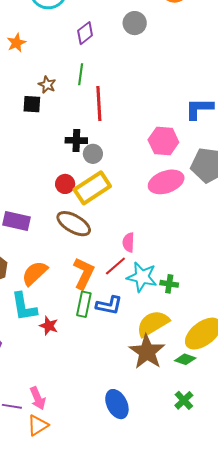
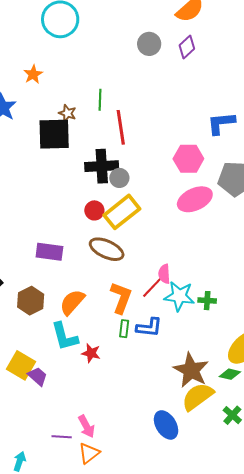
purple diamond: (85, 33) -> (187, 47), moved
black square: (32, 104) -> (54, 134), size x1.8
black cross: (76, 140) -> (102, 166), size x1.5
pink semicircle: (128, 242) -> (164, 274), moved
green rectangle: (84, 304) -> (124, 329), size x0.7
yellow semicircle: (153, 324) -> (198, 397), moved

